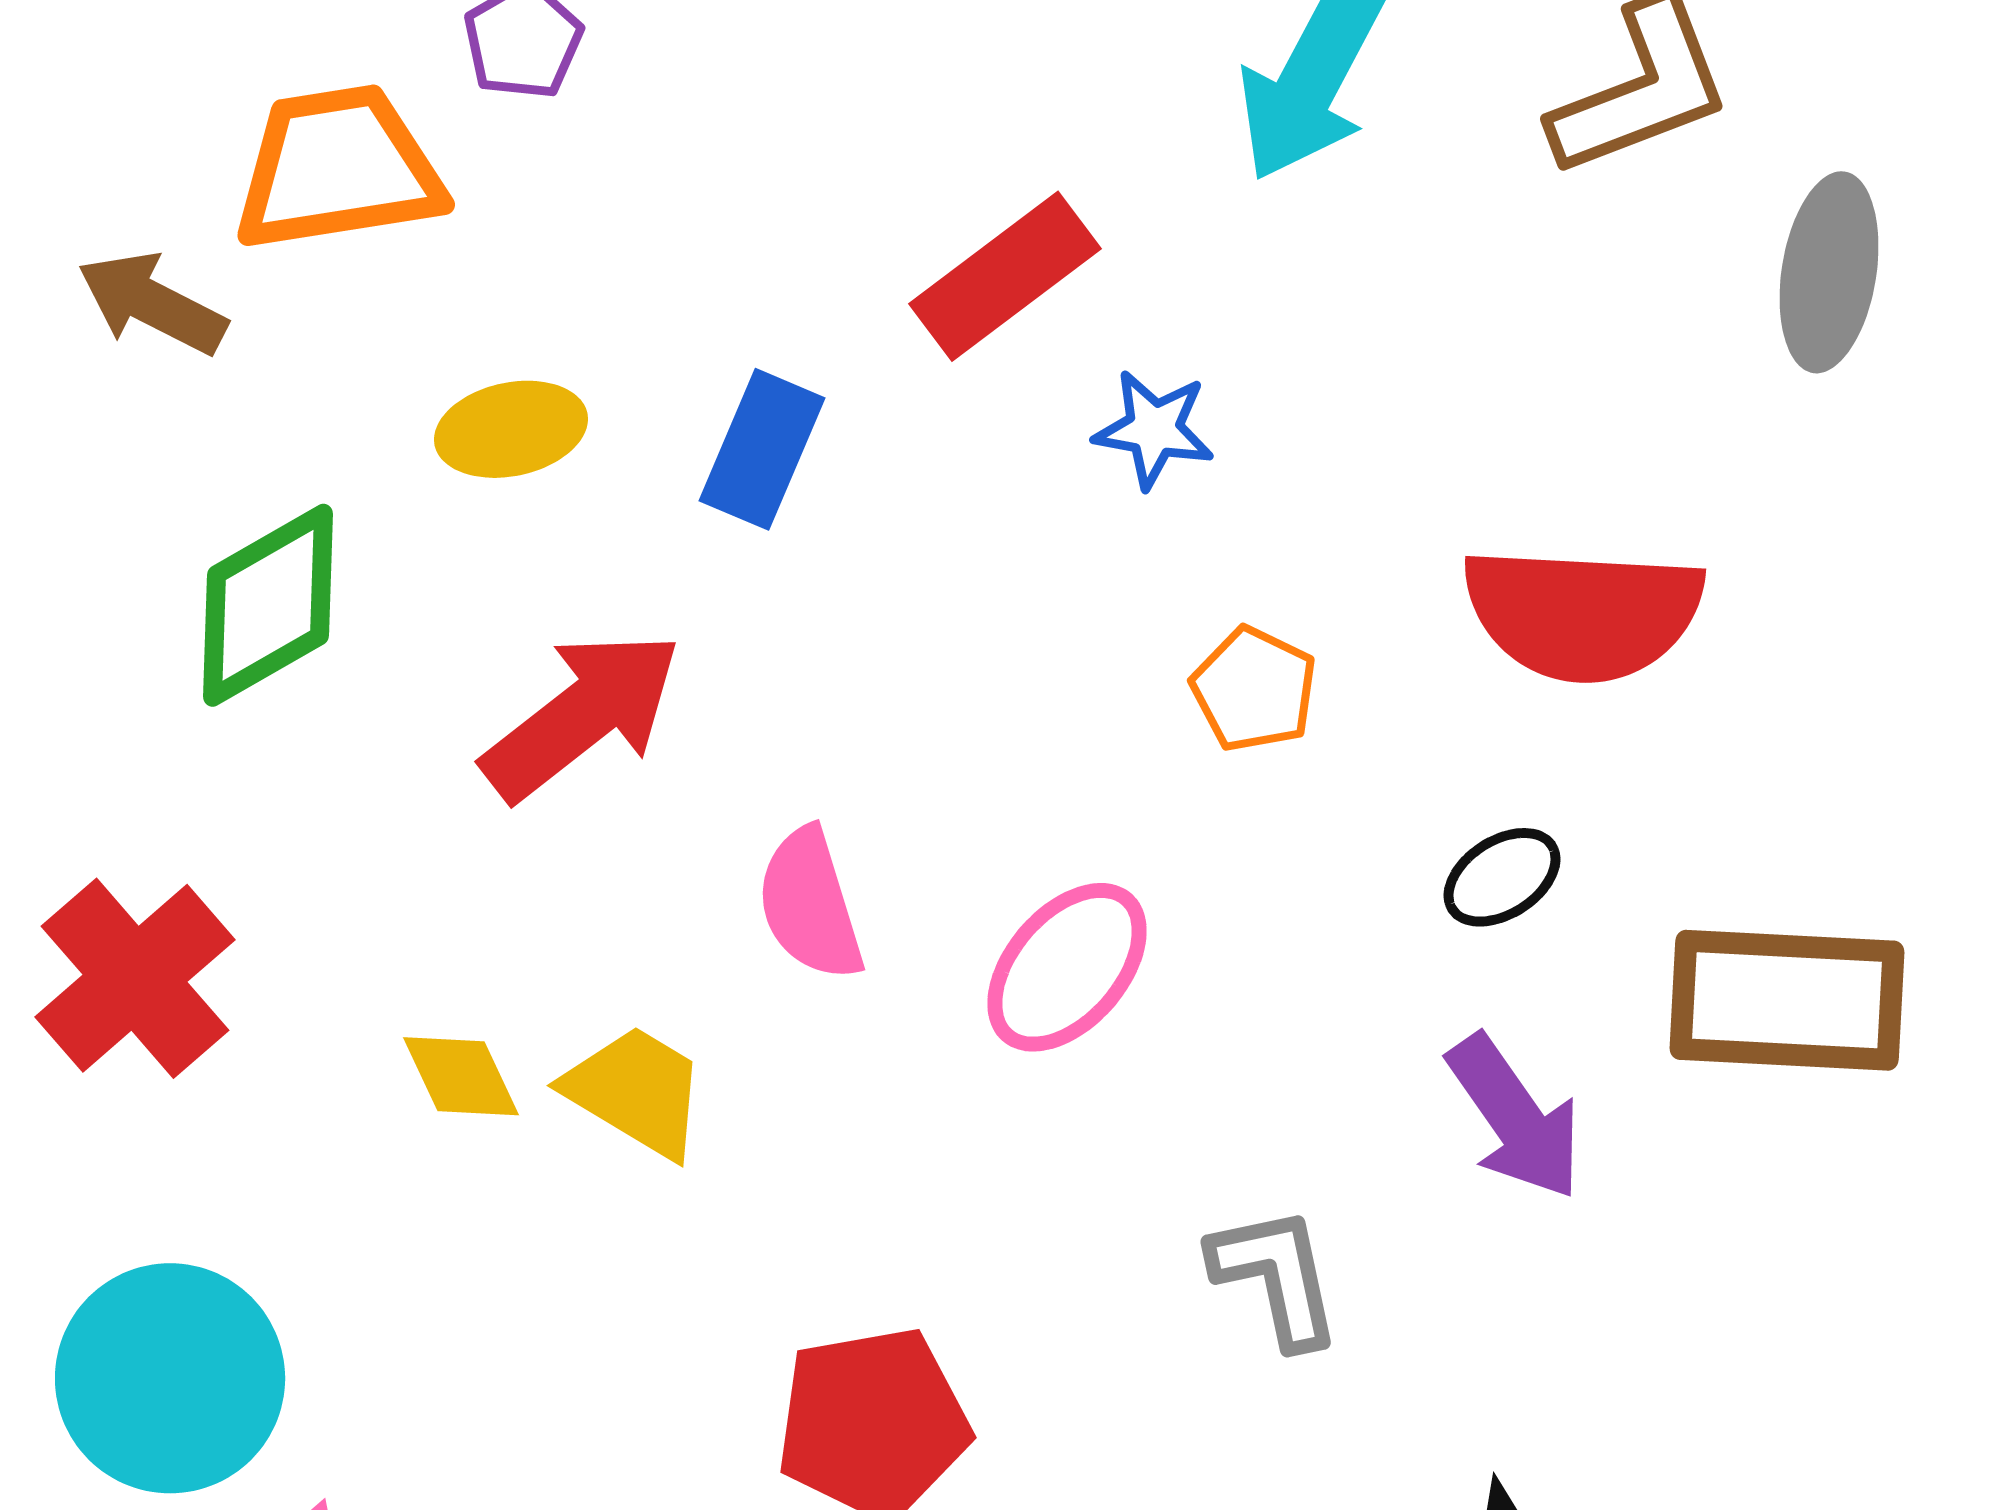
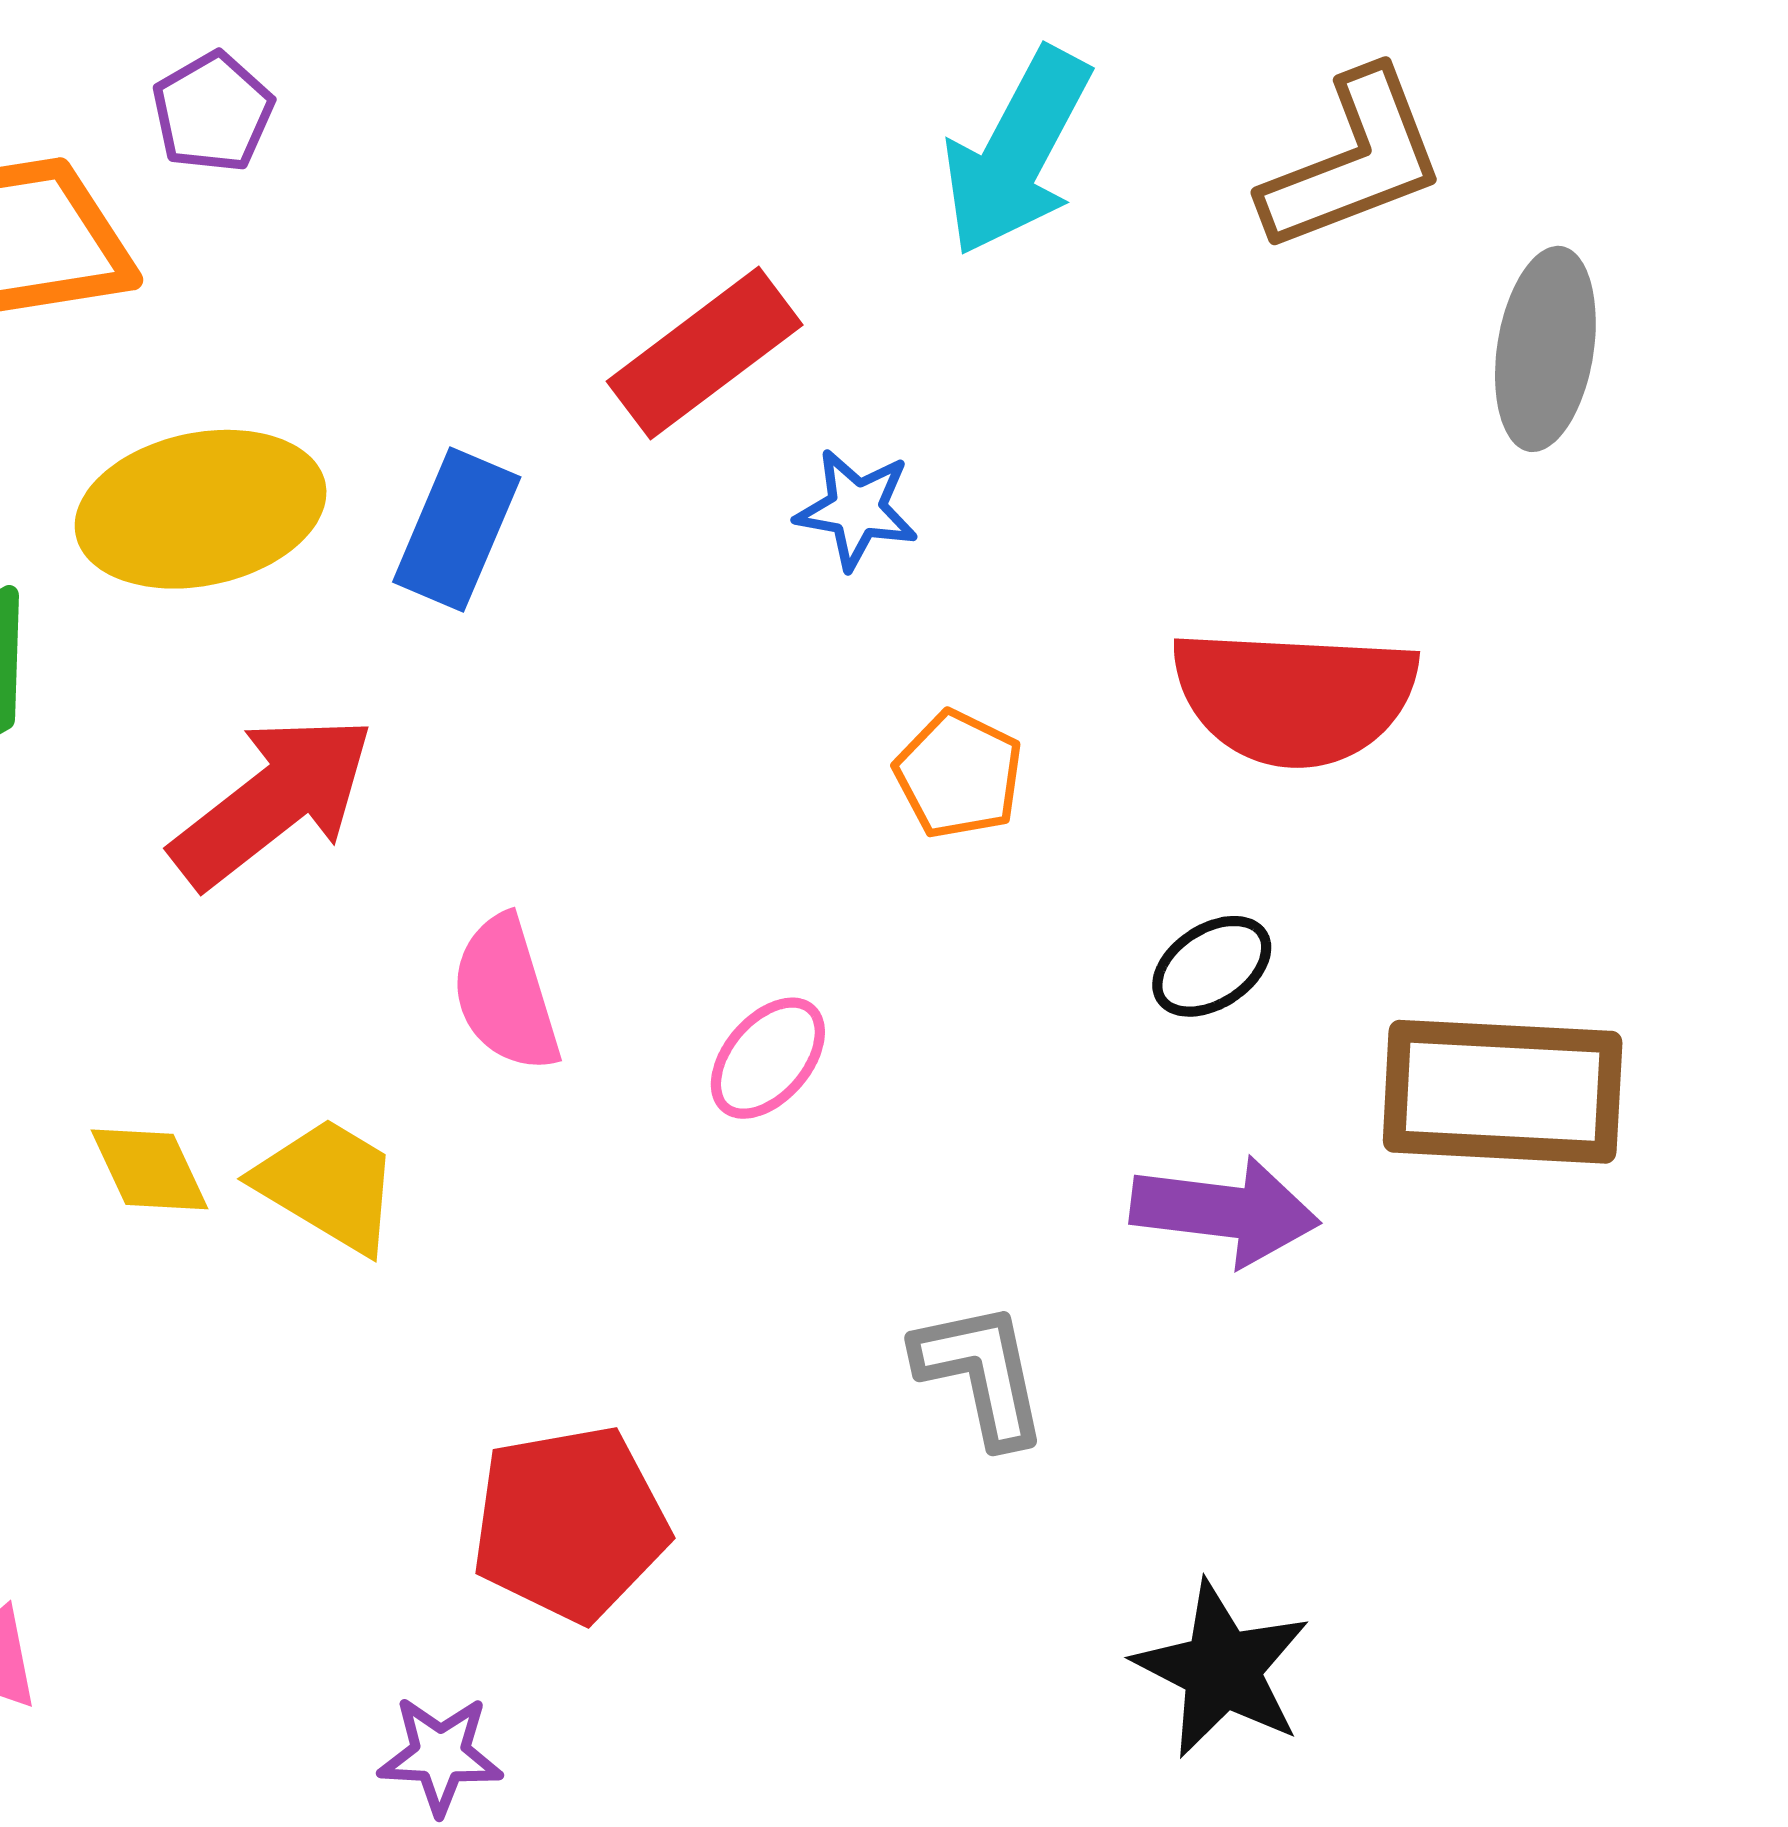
yellow ellipse: (511, 429) -> (201, 509), size x1.6
pink ellipse: (1067, 967) -> (768, 1058), size x0.7
purple arrow: (1515, 1117) -> (1225, 1211), turned -48

